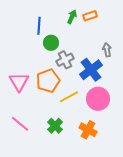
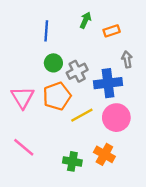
orange rectangle: (90, 16) -> (112, 31), moved
green circle: (51, 43) -> (53, 63), moved
blue cross: (91, 70) -> (108, 83), turned 30
green cross: (55, 126) -> (72, 161), moved, turned -35

